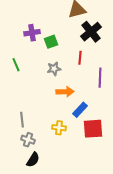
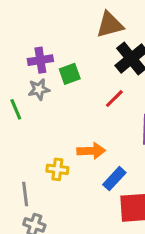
red line: (80, 58) -> (114, 99), turned 40
gray star: (54, 69) -> (39, 89), moved
yellow cross: (59, 128) -> (57, 169), moved

